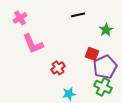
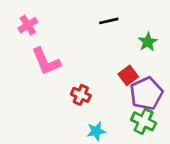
red square: (92, 54) -> (128, 75), turned 32
red cross: (58, 68) -> (81, 95), turned -32

